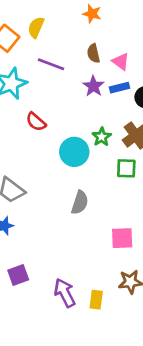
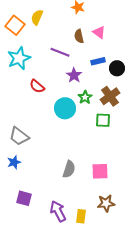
pink triangle: (121, 62) -> (99, 32), moved
purple line: (51, 64) -> (60, 52), moved
purple star: (93, 86) -> (74, 75), moved
gray semicircle: (80, 203) -> (69, 169), moved
purple square: (18, 275) -> (24, 198), turned 35

